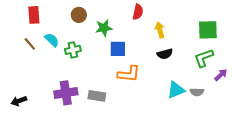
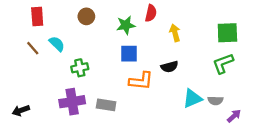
green star: (104, 28) -> (126, 25), moved
green cross: (73, 50) -> (80, 68), moved
black semicircle: (165, 54) -> (169, 67), moved
purple arrow: (221, 75) -> (234, 116), moved

